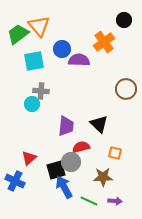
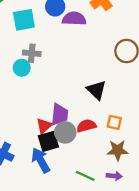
purple trapezoid: (66, 126) -> (60, 115), moved
red semicircle: (81, 147) -> (86, 126), moved
red triangle: (29, 158) -> (44, 126), moved
brown star: (103, 177) -> (118, 150), moved
blue arrow: (64, 187) -> (41, 160), moved

